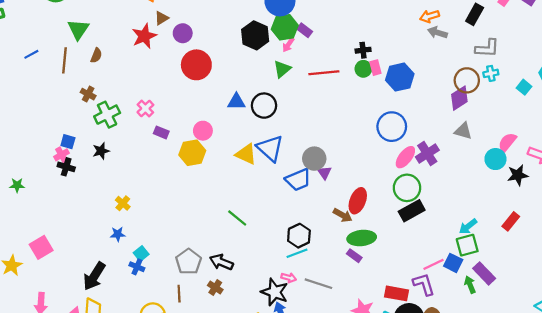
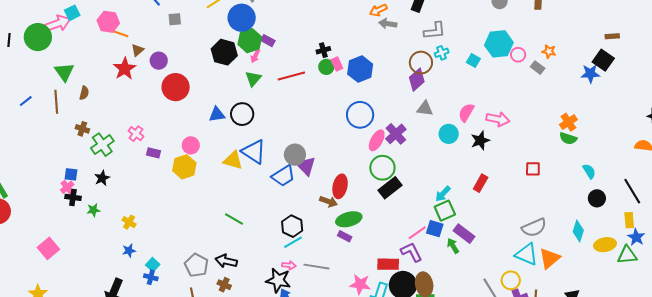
cyan circle: (495, 159) -> (449, 134), moved
purple triangle: (324, 173) -> (306, 166), size x1.5
green star: (17, 185) -> (93, 210), moved
pink square: (41, 247) -> (48, 248), moved

